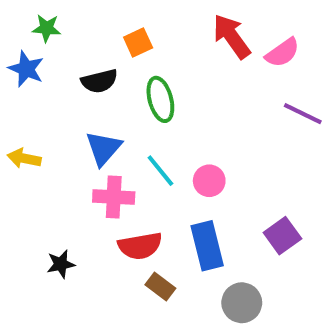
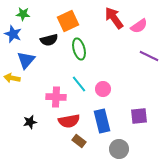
orange square: (138, 42) -> (68, 21), size x1.5
blue triangle: (103, 148) -> (26, 60), moved
purple square: (282, 236) -> (139, 116), turned 30
black star: (61, 264) -> (30, 122), moved

